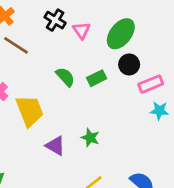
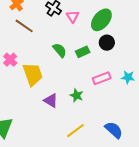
pink rectangle: (151, 84) -> (102, 78), moved

